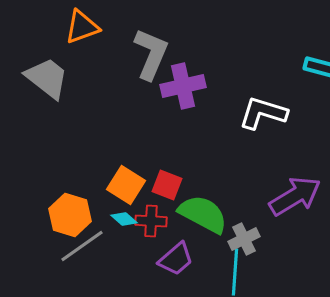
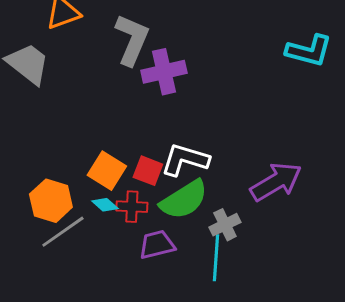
white L-shape: (263, 113) -> (185, 160), moved
green semicircle: (203, 214) -> (184, 200), turned 120
purple trapezoid: (176, 259) -> (157, 245), turned -153

